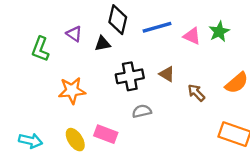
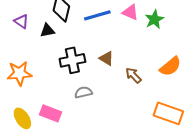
pink triangle: (192, 36) -> (130, 12), moved

